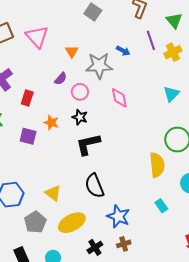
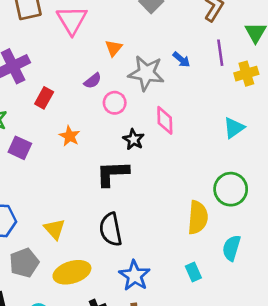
black star: (80, 117) -> (133, 139), moved
purple square: (28, 136) -> (20, 148), moved

